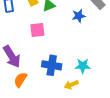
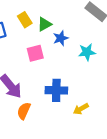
blue star: (79, 16) -> (61, 38), moved
cyan star: (83, 66) -> (87, 52), moved

